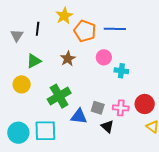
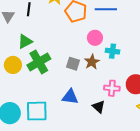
brown star: (68, 59) -> (92, 62), moved
green cross: (59, 96) -> (39, 62), moved
gray square: (98, 108) -> (73, 64), moved

